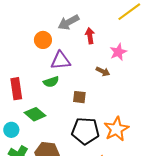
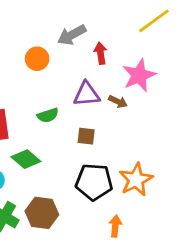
pink star: (118, 52) -> (139, 75), size x1.4
purple triangle: (61, 60) -> (87, 94), moved

